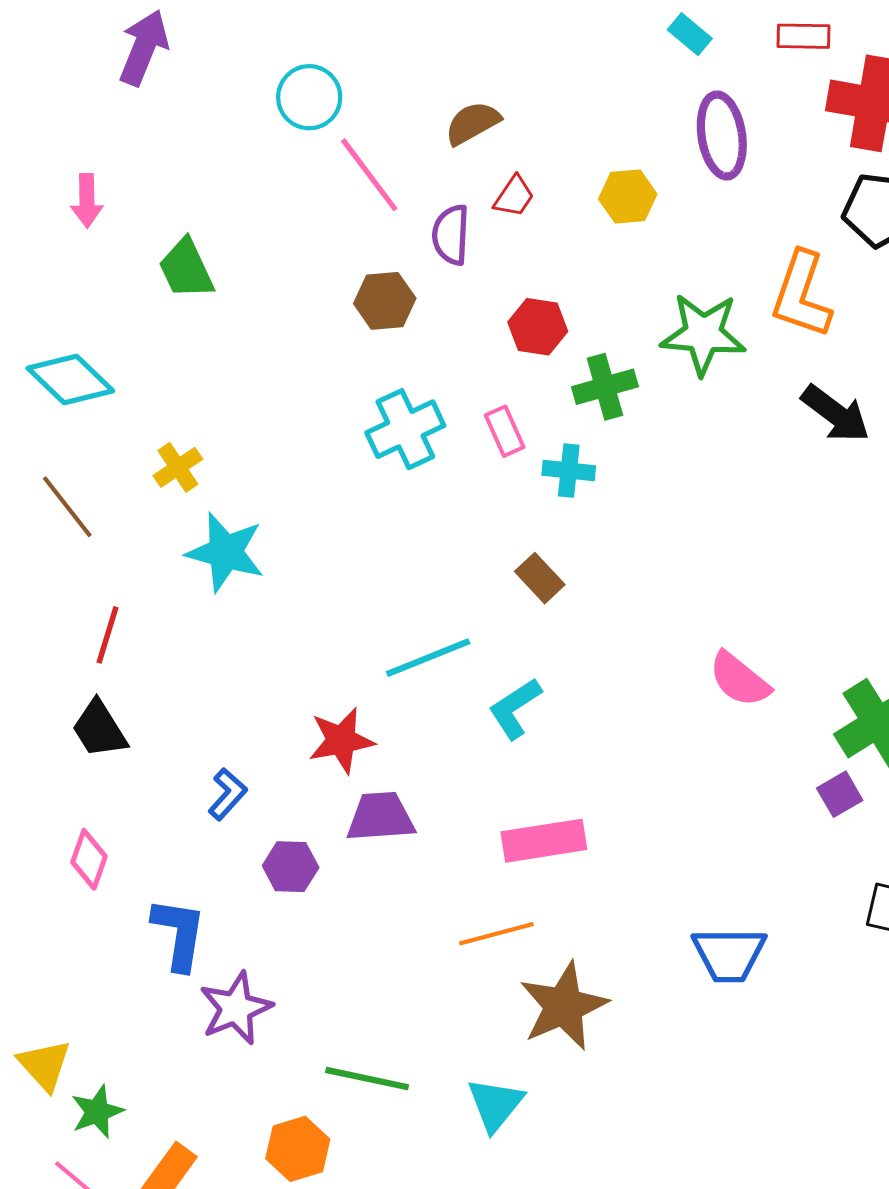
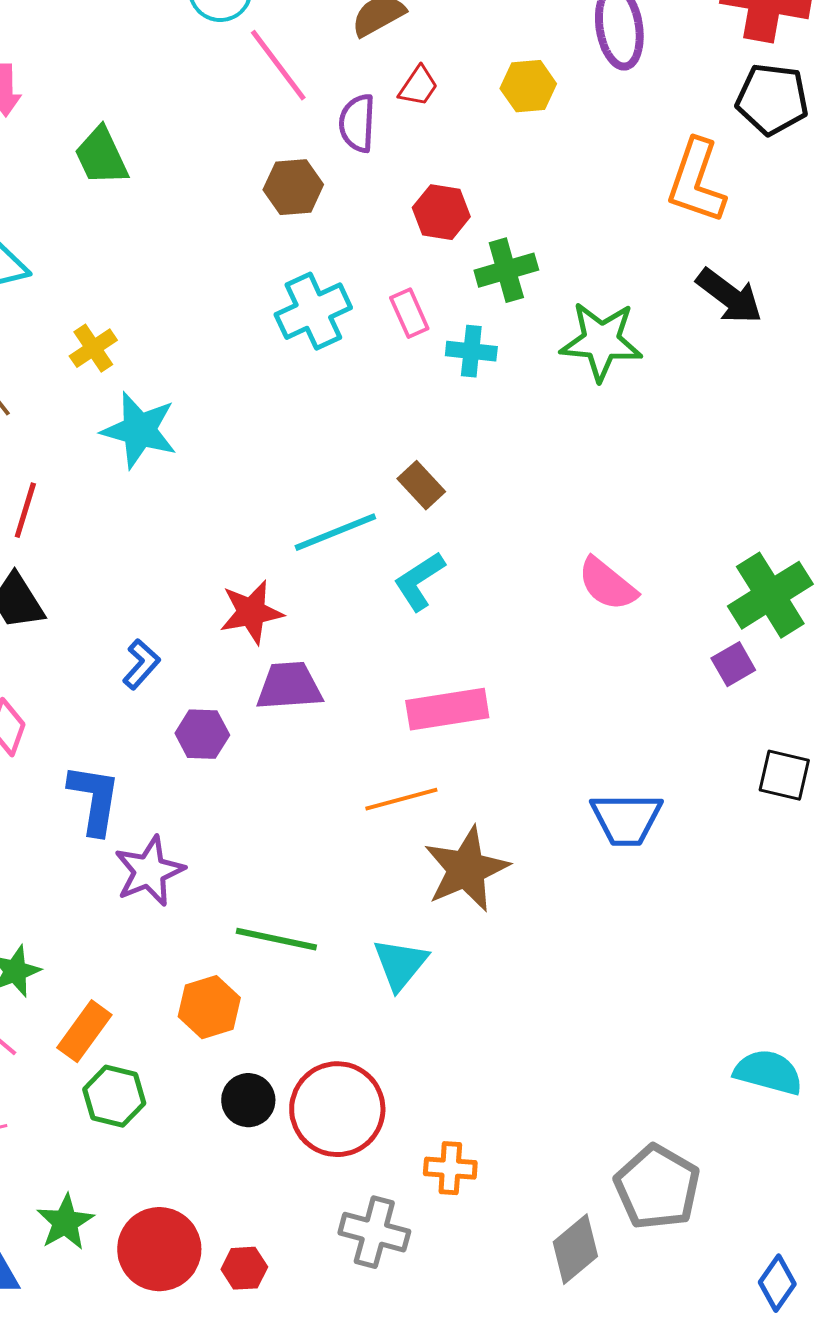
green star: (703, 334) -> (601, 341), moved
brown rectangle: (540, 578) -> (421, 485), moved
pink semicircle: (739, 679) -> (607, 584), moved

